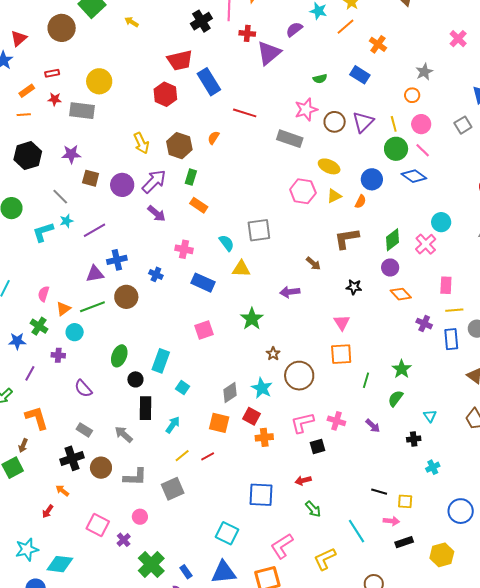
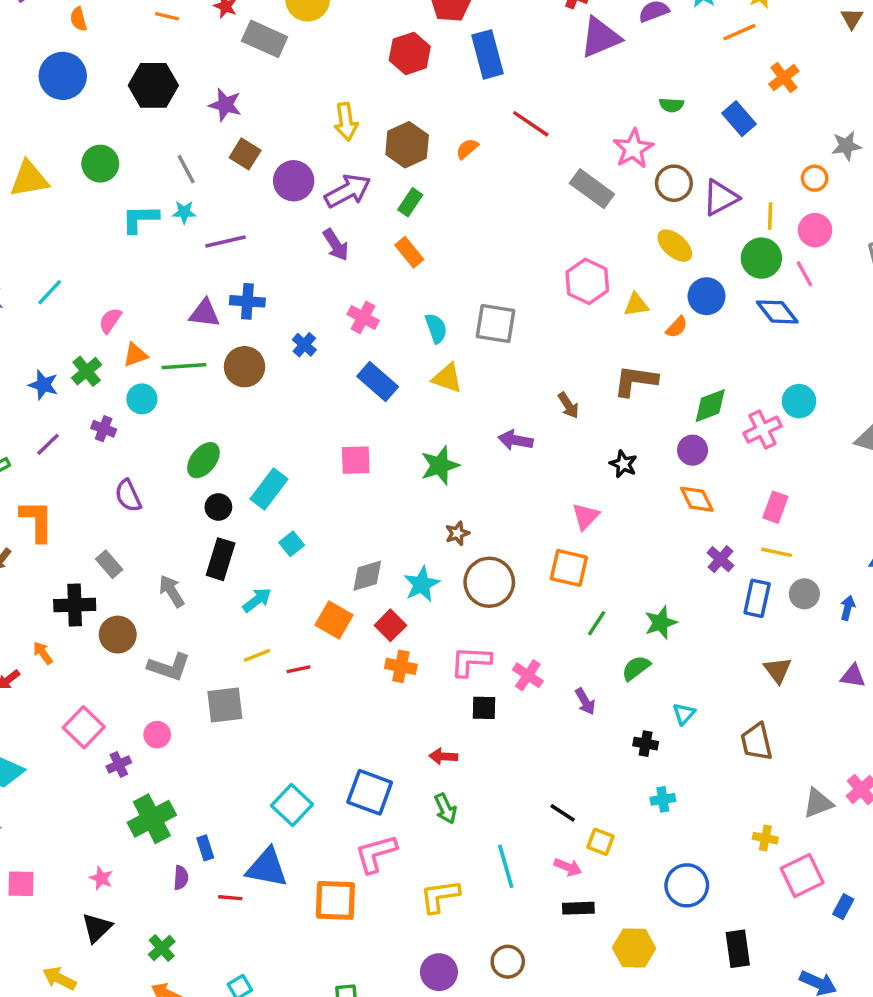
pink star: (306, 110) -> (633, 149), turned -30
yellow ellipse: (329, 166) -> (675, 246), moved
blue square: (261, 495) -> (370, 792), moved

